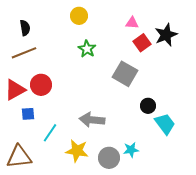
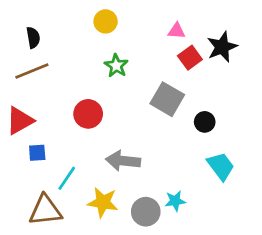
red circle: (41, 85) -> (88, 114), moved
black circle: (148, 106) -> (205, 122), moved
brown triangle: (19, 157) -> (45, 210), moved

